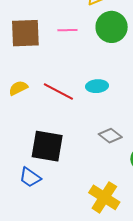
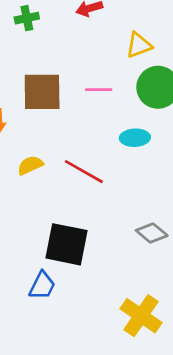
cyan ellipse: (97, 86) -> (135, 138), moved
blue trapezoid: (30, 177) -> (42, 286), turned -100

